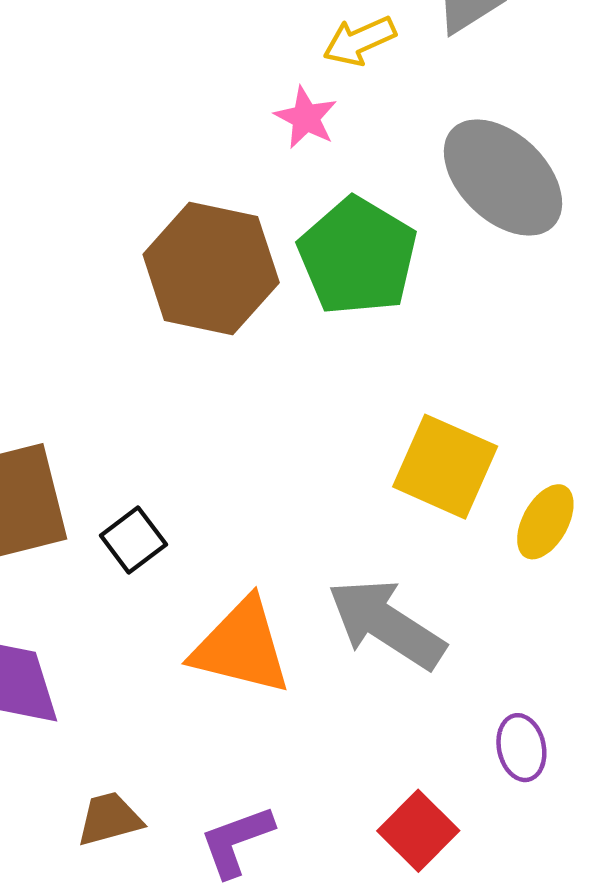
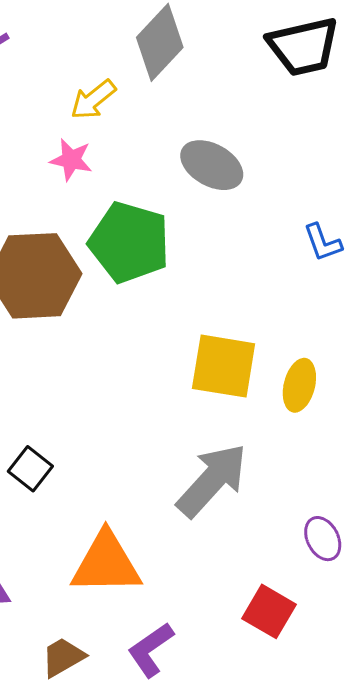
gray ellipse: (503, 177) -> (212, 165), size x0.7
gray arrow: (386, 624) -> (212, 480), turned 114
orange triangle: (241, 647) -> (106, 563), moved

